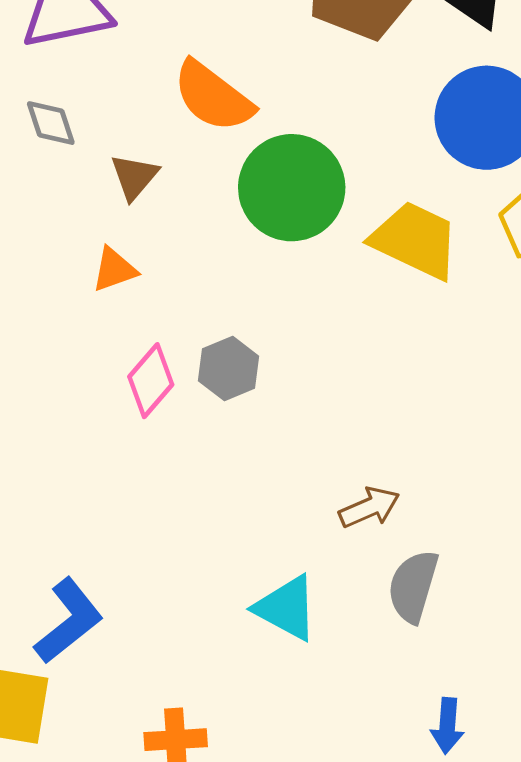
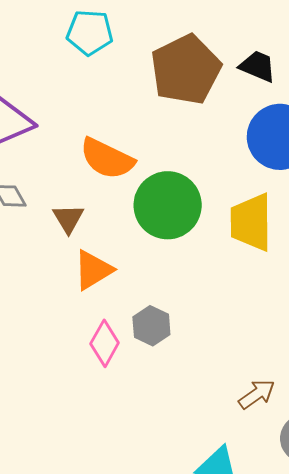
yellow trapezoid: (415, 240) -> (251, 222), turned -104
orange triangle: (114, 269) -> (93, 270), moved, size x1.4

